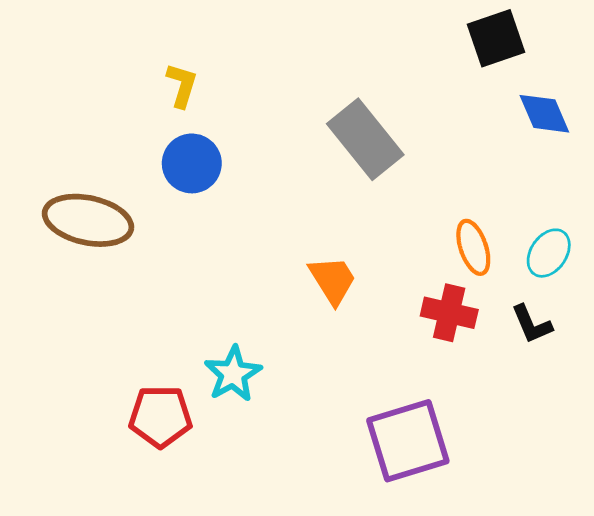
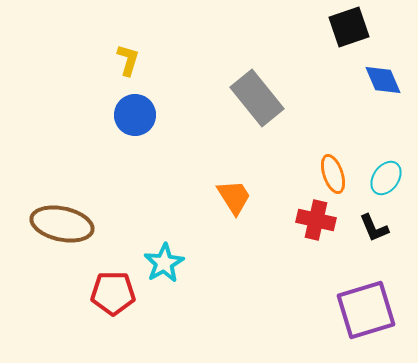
brown ellipse: (88, 220) -> (62, 224), moved
purple square: (408, 441) -> (366, 310), moved

